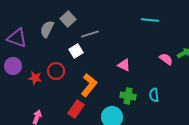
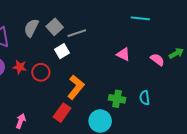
gray square: (68, 19) -> (55, 27), moved
pink triangle: (124, 65) -> (123, 54), moved
red star: (35, 78) -> (20, 67), moved

